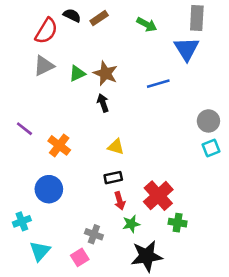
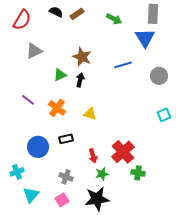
red semicircle: (46, 31) -> (22, 20), moved
green triangle: (77, 73) -> (60, 75), moved
black arrow: (103, 103) -> (80, 80), turned 32
gray circle: (208, 121) -> (159, 76), moved
purple line: (24, 129) -> (28, 100), moved
orange cross: (59, 145) -> (57, 108), moved
black rectangle: (113, 178) -> (66, 139), moved
gray cross: (94, 234) -> (66, 177), moved
black star: (147, 256) -> (97, 199), moved

